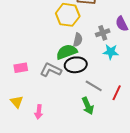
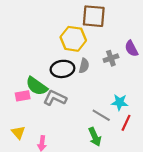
green semicircle: (67, 52) -> (37, 86), moved, turned -125
cyan star: (111, 52) -> (120, 102), moved
black ellipse: (76, 65) -> (62, 69), moved

